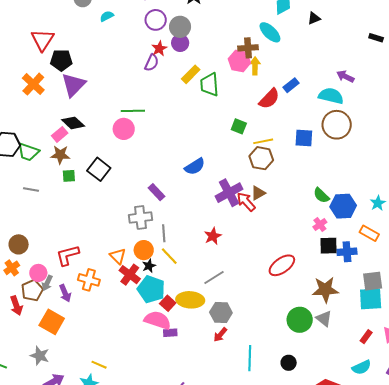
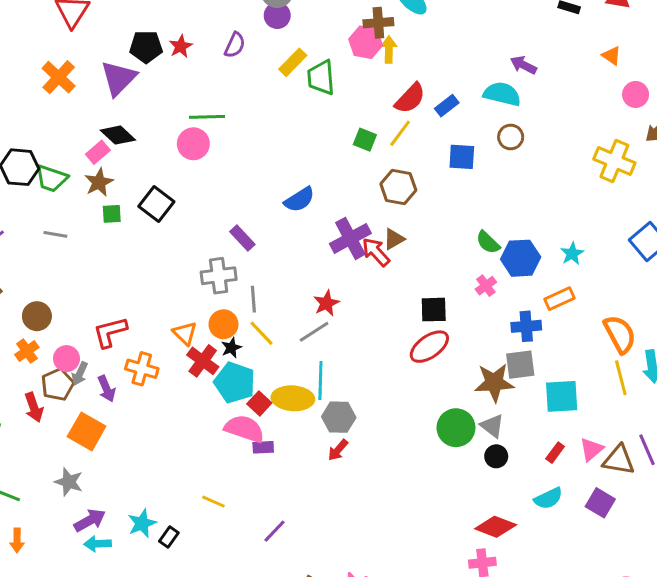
red star: (159, 49) -> (181, 46), moved
black pentagon: (61, 60) -> (146, 47), moved
blue rectangle: (291, 85) -> (447, 106), moved
brown circle: (337, 125) -> (511, 137), size x0.6
yellow line: (263, 141) -> (400, 133), moved, turned -42
brown star: (60, 155) -> (99, 182), turned -30
orange rectangle: (369, 233) -> (559, 299), turned -54
black square: (328, 246) -> (434, 310), moved
gray line: (214, 277) -> (314, 332), moved
gray square: (373, 281) -> (520, 365), moved
cyan line: (250, 358) -> (320, 380), moved
black circle: (289, 363) -> (496, 456), moved
yellow line: (99, 365) -> (213, 502), moved

